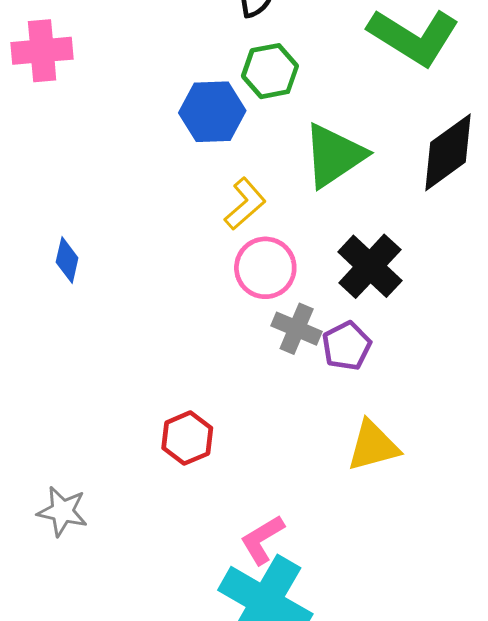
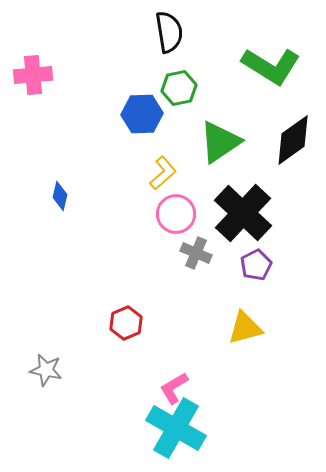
blue diamond: (67, 260) -> (60, 196), moved
black cross: (370, 266) -> (243, 213), size x1.4
purple pentagon: (347, 346) -> (256, 265), moved

